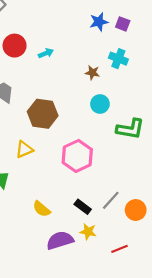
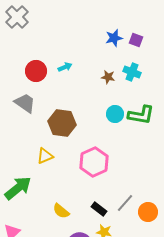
red circle: (15, 46) -> (36, 71), moved
brown star: (92, 73) -> (108, 77), moved
green L-shape: (130, 129) -> (141, 115), moved

